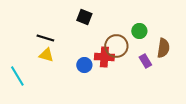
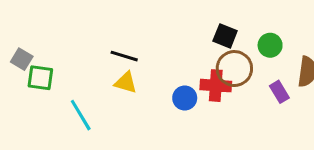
black square: (84, 17) -> (225, 36), moved

